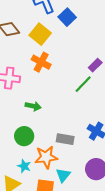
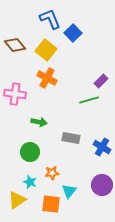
green line: (83, 84) -> (89, 100), turned 30
gray rectangle: (65, 139) -> (71, 138), moved
orange star: (46, 157) -> (52, 173), size x0.6

